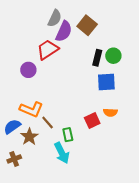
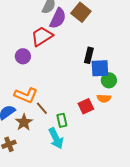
green circle: (113, 56) -> (109, 80), moved
black rectangle: (97, 58) -> (89, 55), moved

